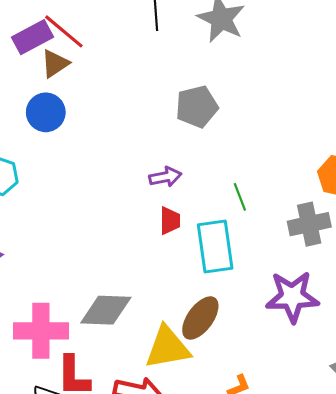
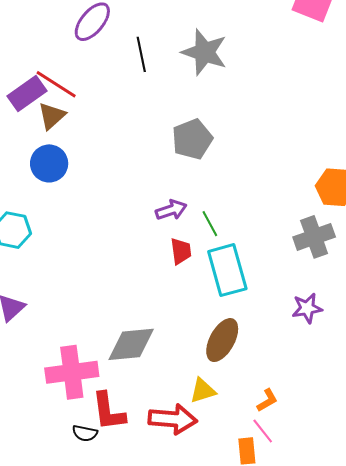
green line: (240, 197) -> (210, 224), moved
purple star: (292, 297) -> (307, 308), size x0.6
yellow triangle: (168, 348) -> (203, 391), moved, size x0.6

